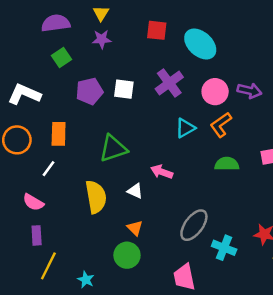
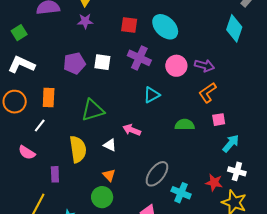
red square: (157, 30) -> (129, 25), moved
green square: (61, 57) -> (19, 33), moved
purple cross: (169, 83) -> (139, 58), turned -30
orange L-shape: (221, 125) -> (208, 93), moved
purple rectangle: (37, 235) -> (55, 174), moved

